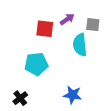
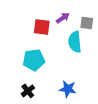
black cross: (20, 98) -> (28, 91), moved

